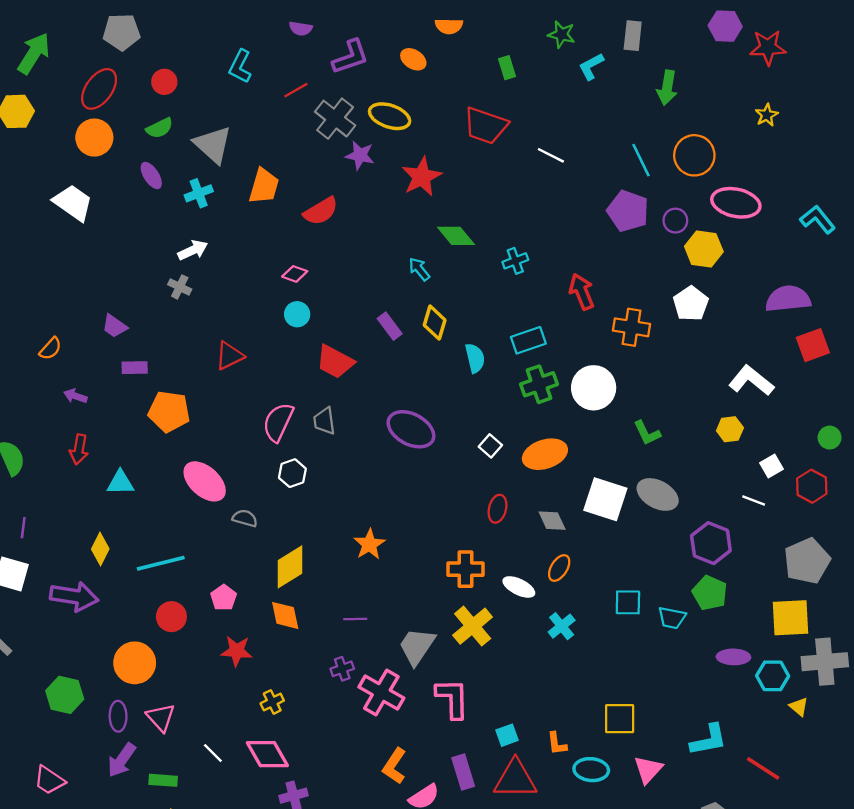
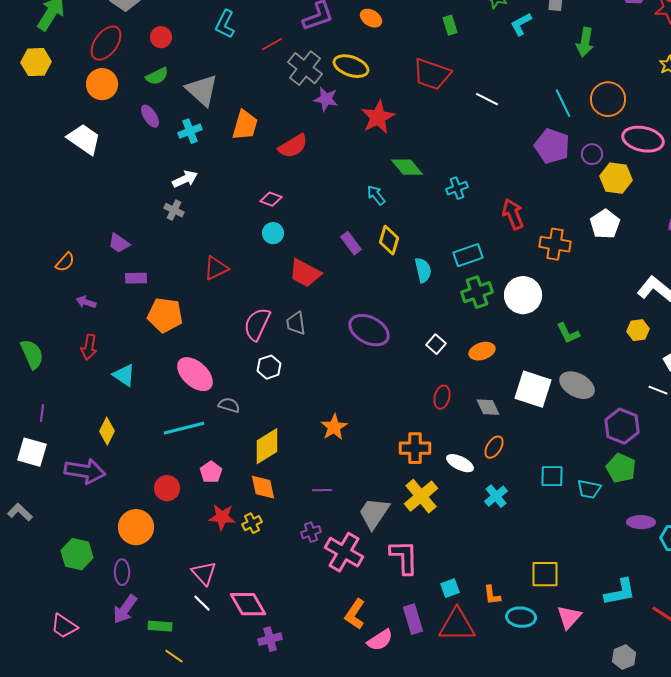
orange ellipse: (545, 454) -> (482, 351), size x0.7
cyan triangle: (120, 483) -> (124, 375), turned 35
cyan line: (161, 563) -> (184, 428), moved
yellow cross: (272, 702) -> (252, 523), moved
pink triangle: (161, 717) -> (204, 573), moved

